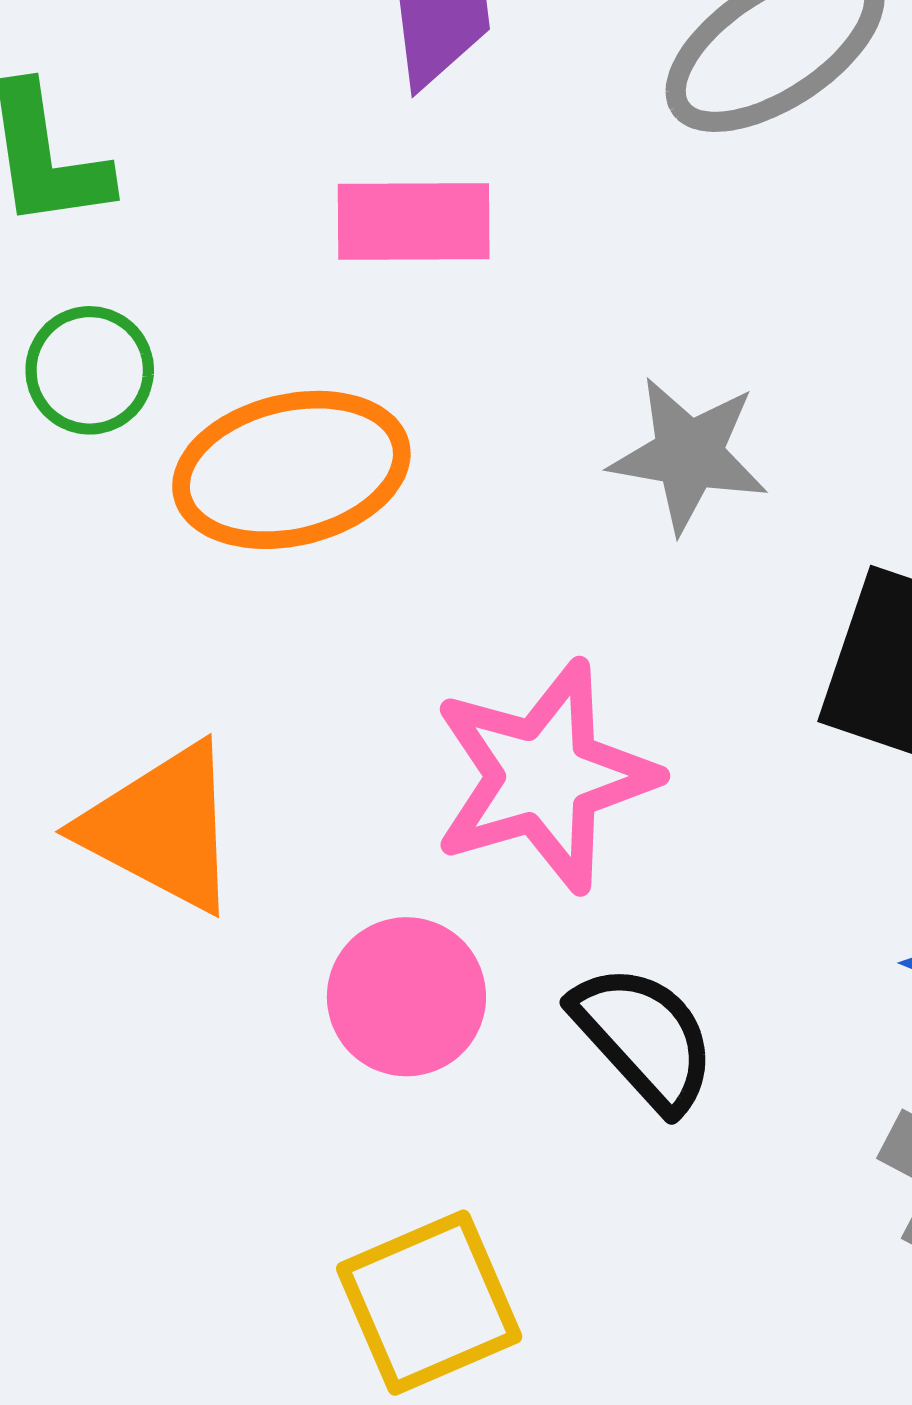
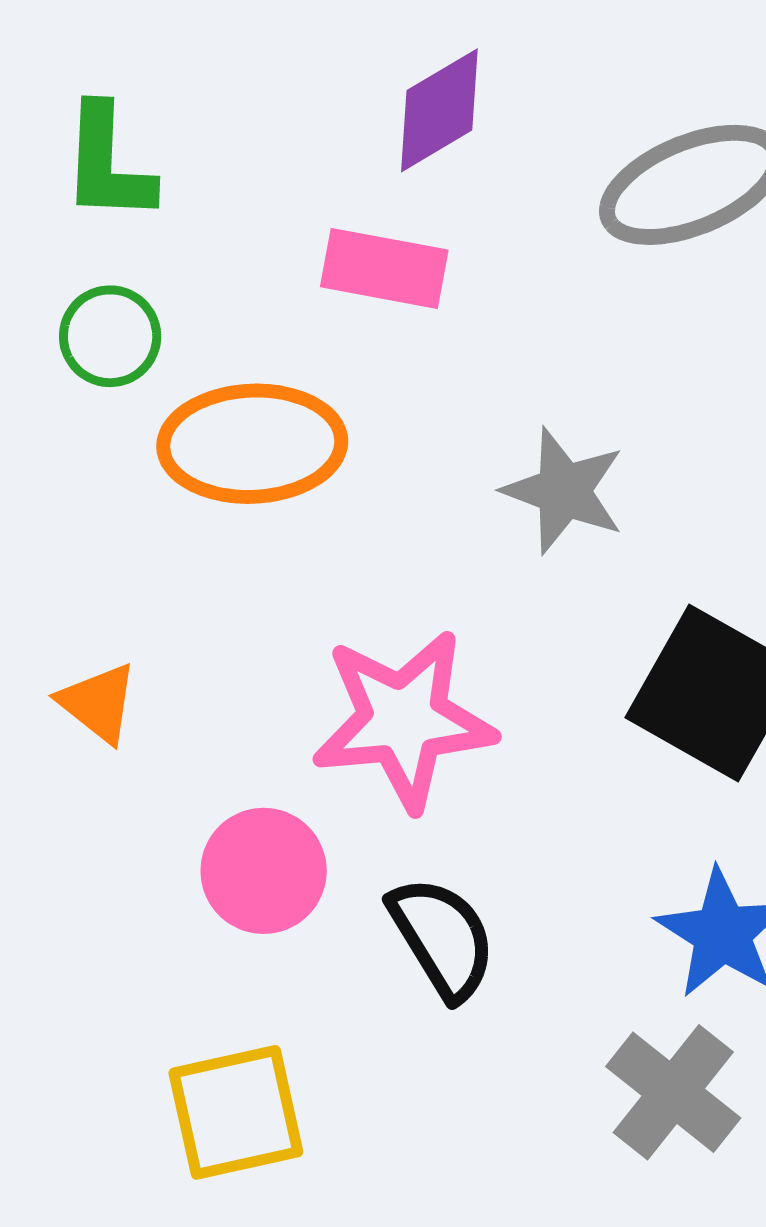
orange triangle: (162, 828) -> (98, 703), size x0.6

